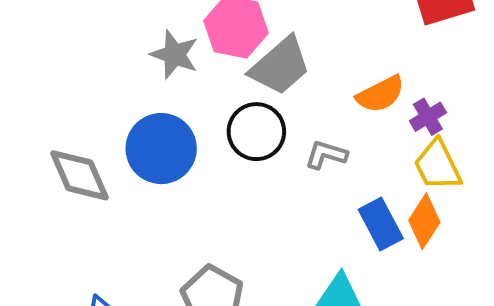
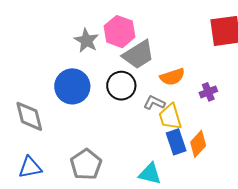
orange semicircle: (380, 94) -> (172, 77), moved
yellow trapezoid: (437, 165) -> (170, 117), moved
gray diamond: (79, 175) -> (29, 116), moved

